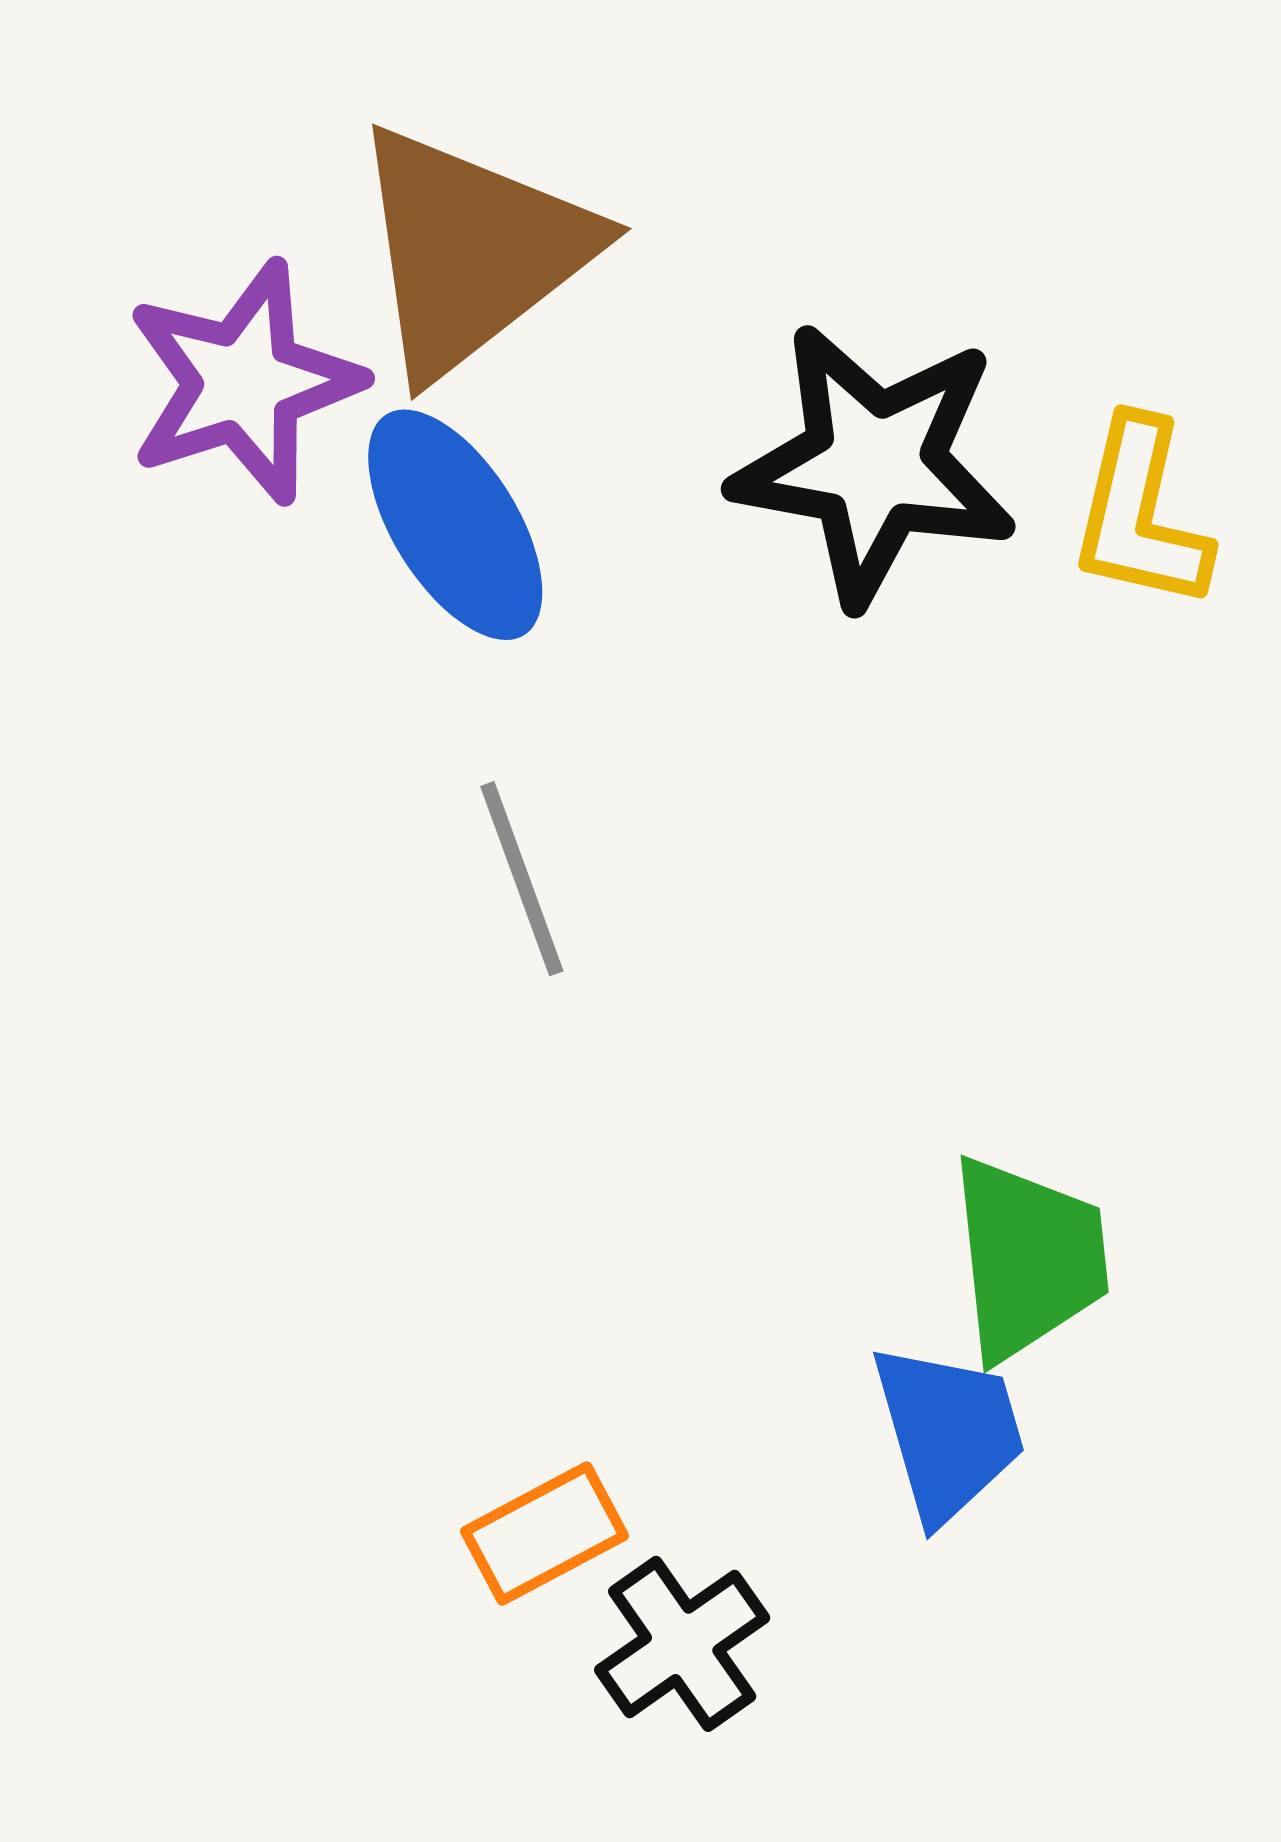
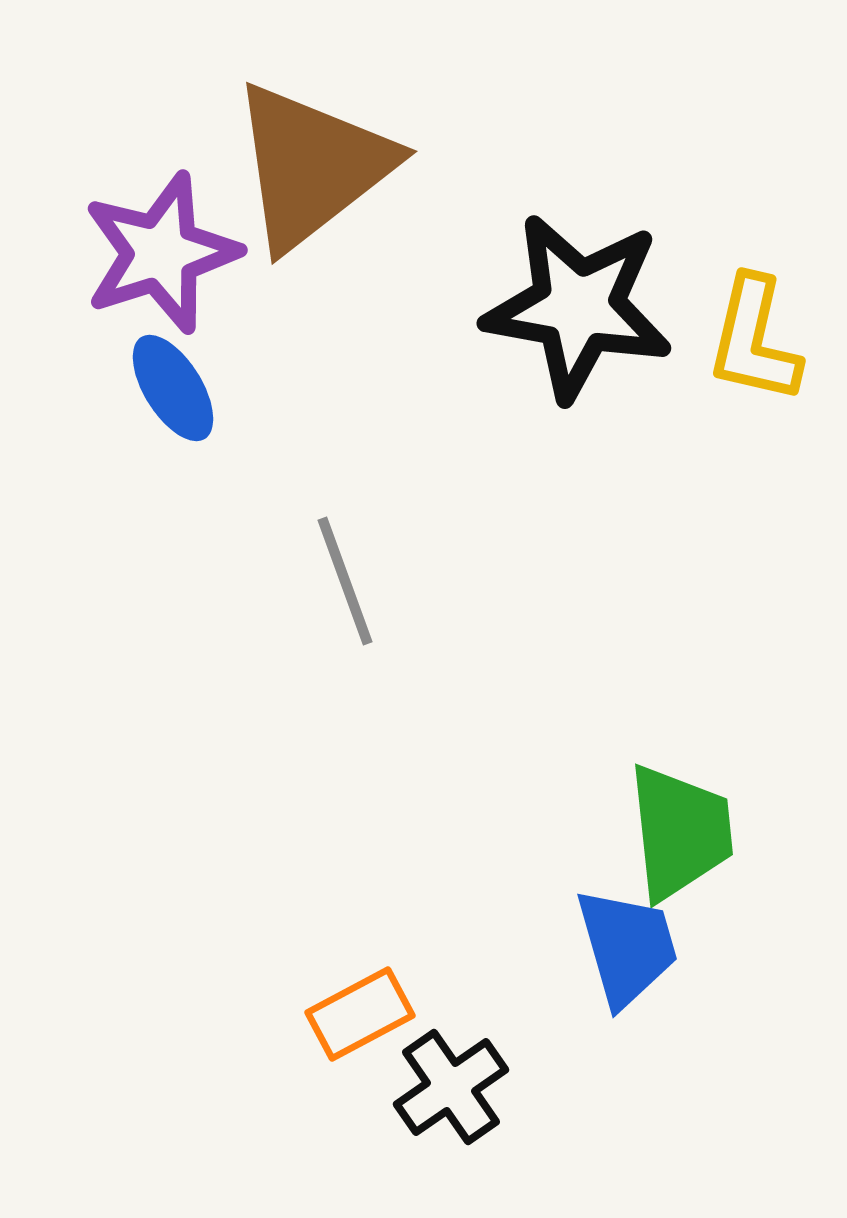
blue ellipse: (455, 525) -> (173, 388), moved, size x0.7

